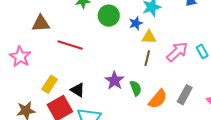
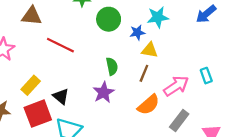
pink arrow: (177, 52) -> (176, 86), moved
green semicircle: (136, 88) -> (112, 66), moved
orange semicircle: (158, 99) -> (148, 105), moved

